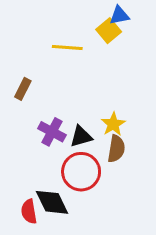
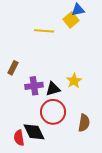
brown rectangle: (23, 89) -> (13, 68), moved
purple cross: (52, 132) -> (34, 86), turned -36
brown semicircle: (116, 149) -> (84, 123), moved

